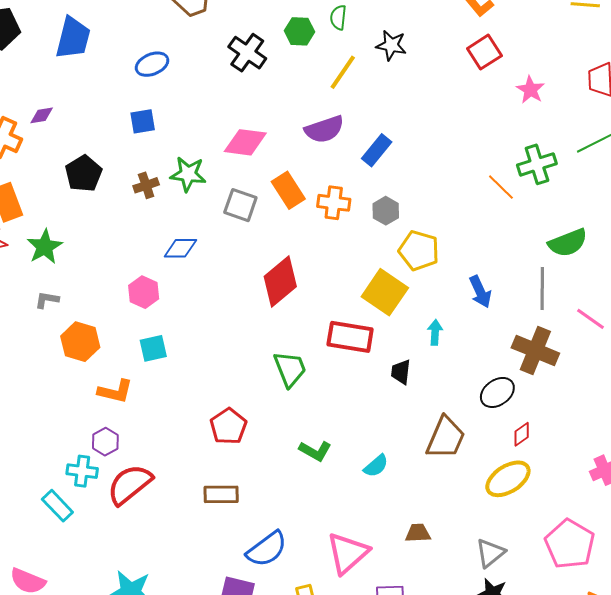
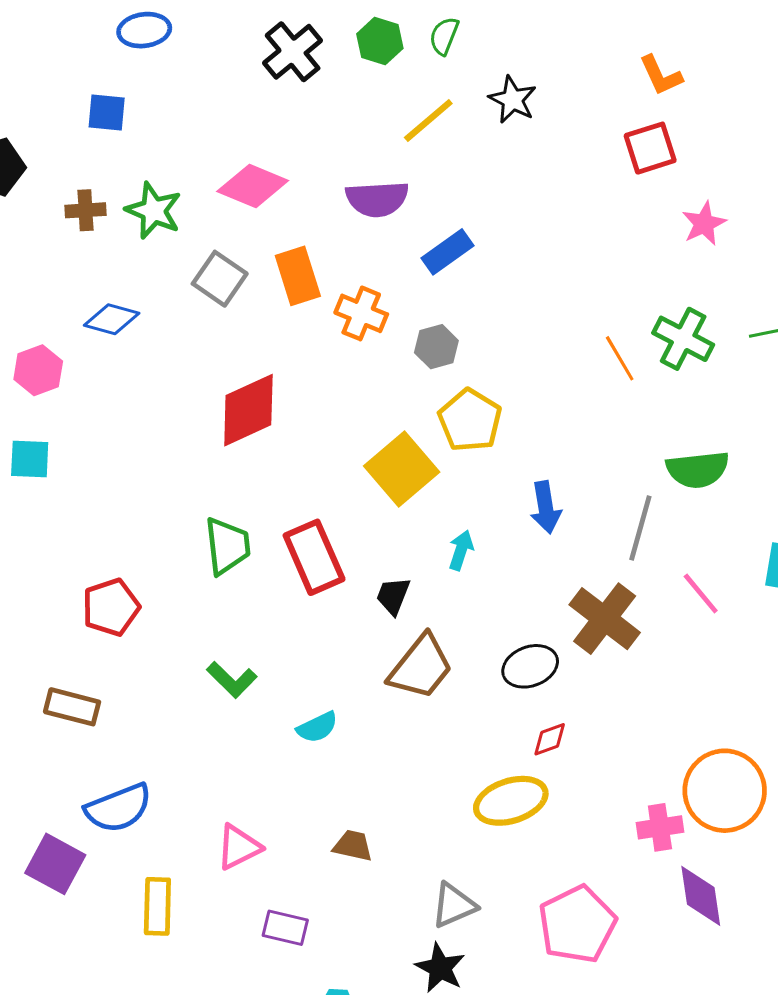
green cross: (537, 164) -> (683, 339), turned 30
red rectangle: (350, 337) -> (314, 557), moved, turned 42
brown trapezoid: (446, 438) -> (421, 667), moved
pink triangle: (348, 553) -> (239, 847), size x0.7

